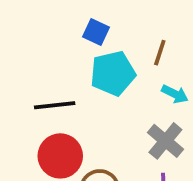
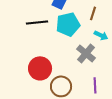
black line: (55, 105) -> (37, 22), moved
gray cross: (165, 141) -> (86, 53), moved

